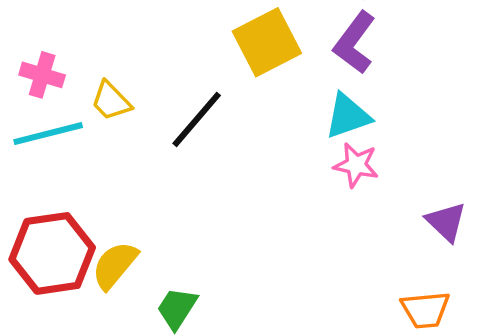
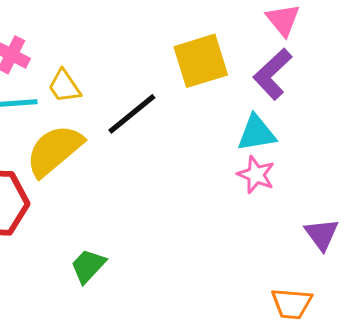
yellow semicircle: (115, 265) -> (54, 150), moved, size x1.4

